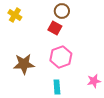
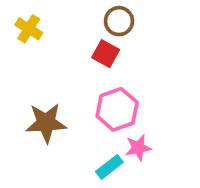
pink star: (94, 81) -> (138, 148), moved
cyan rectangle: (57, 87) -> (109, 167), turned 56

